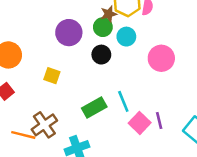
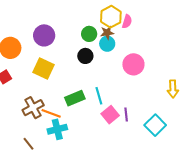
brown star: (109, 14) -> (107, 33), moved
purple circle: (69, 33) -> (44, 35), moved
yellow square: (52, 76) -> (44, 68), size x1.5
orange line: (23, 135) -> (51, 113), moved

